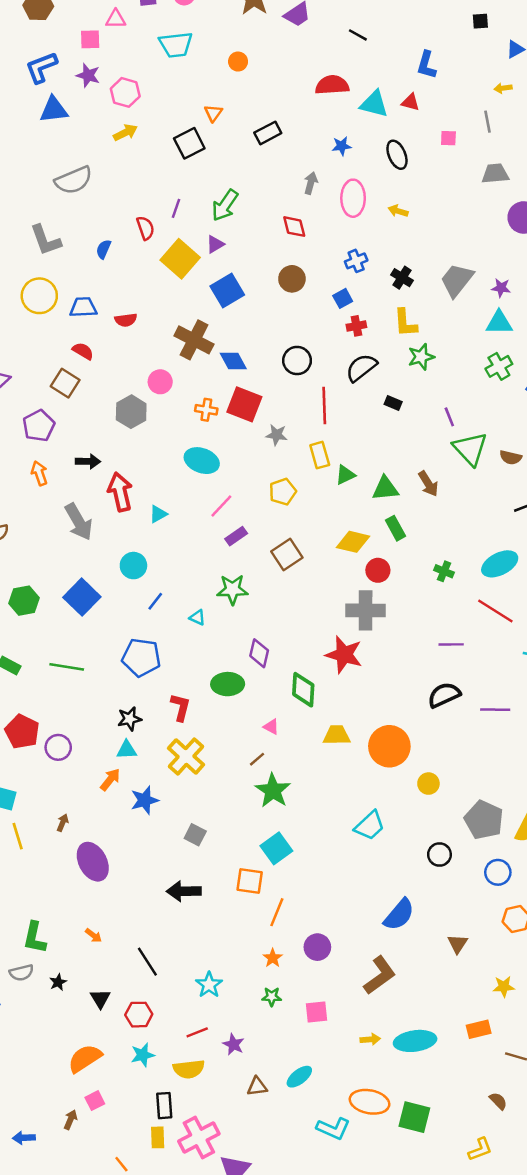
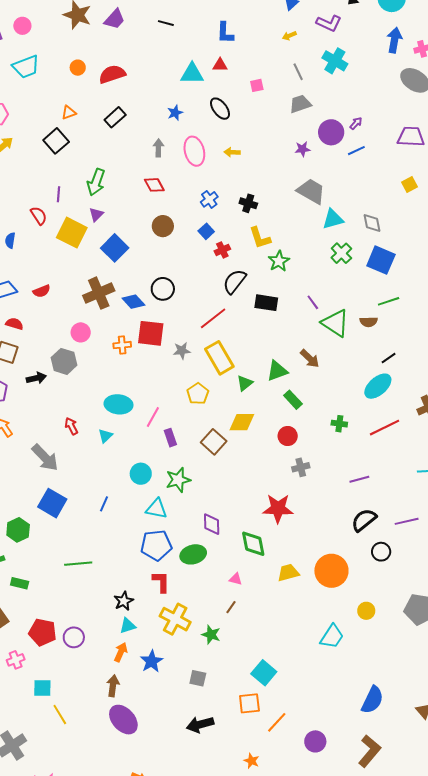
red semicircle: (332, 85) -> (112, 74), moved
orange triangle: (213, 113) -> (69, 113), turned 49
gray line: (487, 122) -> (298, 72), moved
gray trapezoid: (457, 280) -> (311, 191), moved, turned 96
purple star: (501, 288) -> (302, 149), moved
brown cross: (194, 340) -> (99, 293), turned -36
black circle: (297, 361) -> (163, 289), moved
black rectangle: (393, 403) -> (266, 303), size x1.6
red line: (324, 405) -> (213, 318), turned 68
yellow rectangle: (320, 455) -> (219, 358), size x1.5
black arrow: (88, 461) -> (36, 378), moved
cyan ellipse: (202, 461) -> (118, 404), moved
green triangle: (345, 475) -> (245, 383), moved
red arrow: (120, 492) -> (71, 426), size x0.6
purple rectangle: (236, 536) -> (170, 438), turned -60
yellow diamond: (353, 542) -> (242, 422), moved
cyan ellipse: (500, 564) -> (378, 386), moved
cyan circle: (133, 566) -> (141, 474), moved
blue square: (82, 597) -> (52, 503), moved
blue line: (155, 601) -> (104, 504), moved
gray cross: (366, 610) -> (301, 467), moved, size x0.6
red line: (495, 611) -> (385, 428), moved, turned -44
cyan triangle: (197, 618) -> (156, 509), size x1.6
blue pentagon: (141, 657) -> (156, 545), moved
green line: (67, 667) -> (78, 564), moved
yellow circle: (428, 784) -> (366, 611), moved
green star: (273, 791) -> (211, 635), moved, size x0.7
brown arrow: (63, 823) -> (113, 686), moved, size x1.5
black circle: (439, 855) -> (381, 552), moved
orange line: (277, 912) -> (277, 722), turned 35
orange star: (273, 958) -> (252, 761), moved

